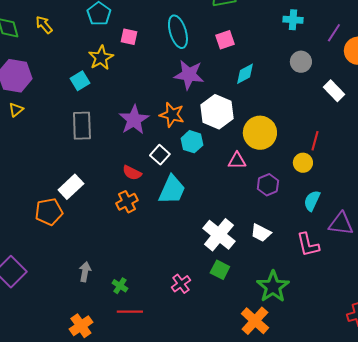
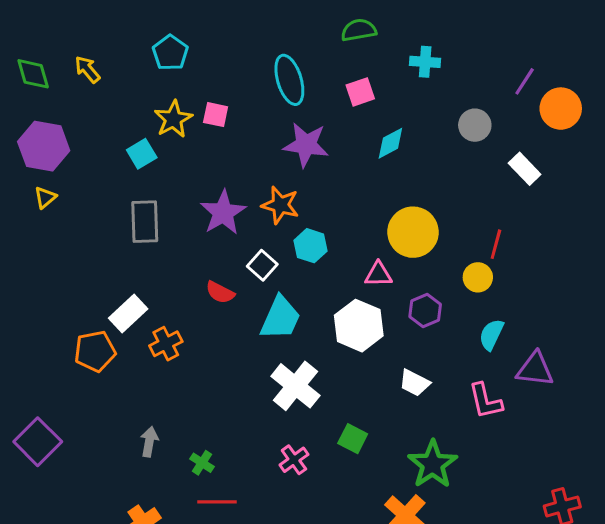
cyan cross: (293, 20) -> (425, 62), moved
pink square: (129, 37) -> (216, 115), moved
white hexagon: (217, 112) -> (359, 326), moved
orange cross: (127, 202) -> (166, 344), moved
white cross: (219, 235) -> (295, 386), moved

